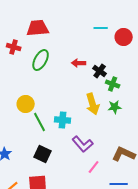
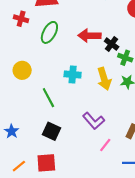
red arrow: (79, 63) -> (89, 36), size x1.5
yellow circle: (26, 104) -> (22, 70), moved
cyan cross: (63, 120) -> (73, 75), moved

